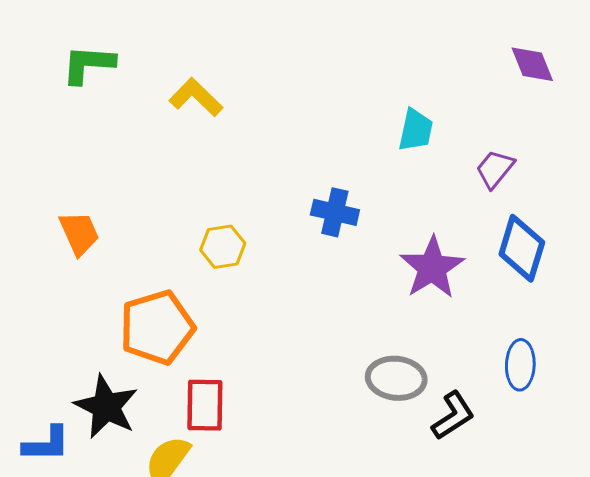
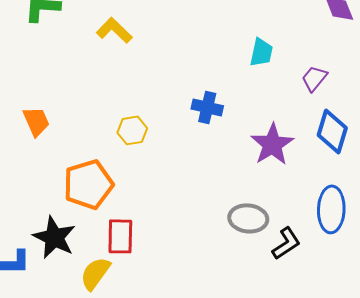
blue ellipse: (520, 365) -> (331, 209), size x1.4

